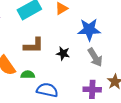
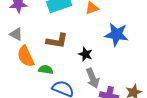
gray arrow: (95, 57) -> (93, 78), moved

